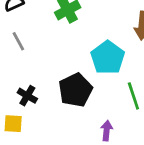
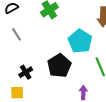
black cross: (27, 96) -> (26, 72), turned 32

